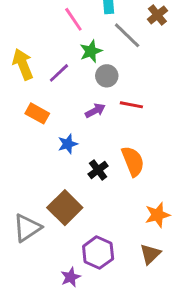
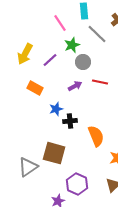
yellow arrow: (23, 64) -> (25, 54), turned -130
orange semicircle: (133, 161) -> (96, 136), moved
black cross: (98, 170) -> (70, 121), moved, turned 32
brown square: (65, 208) -> (54, 153), turned -30

